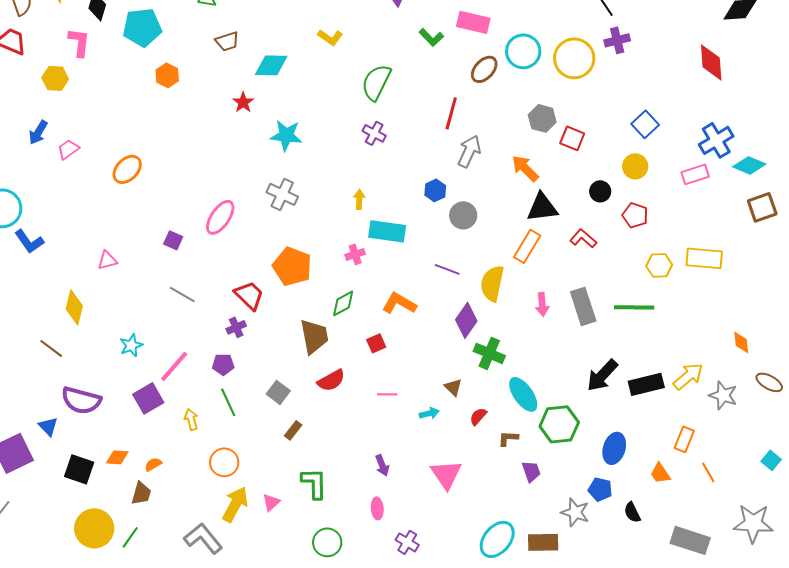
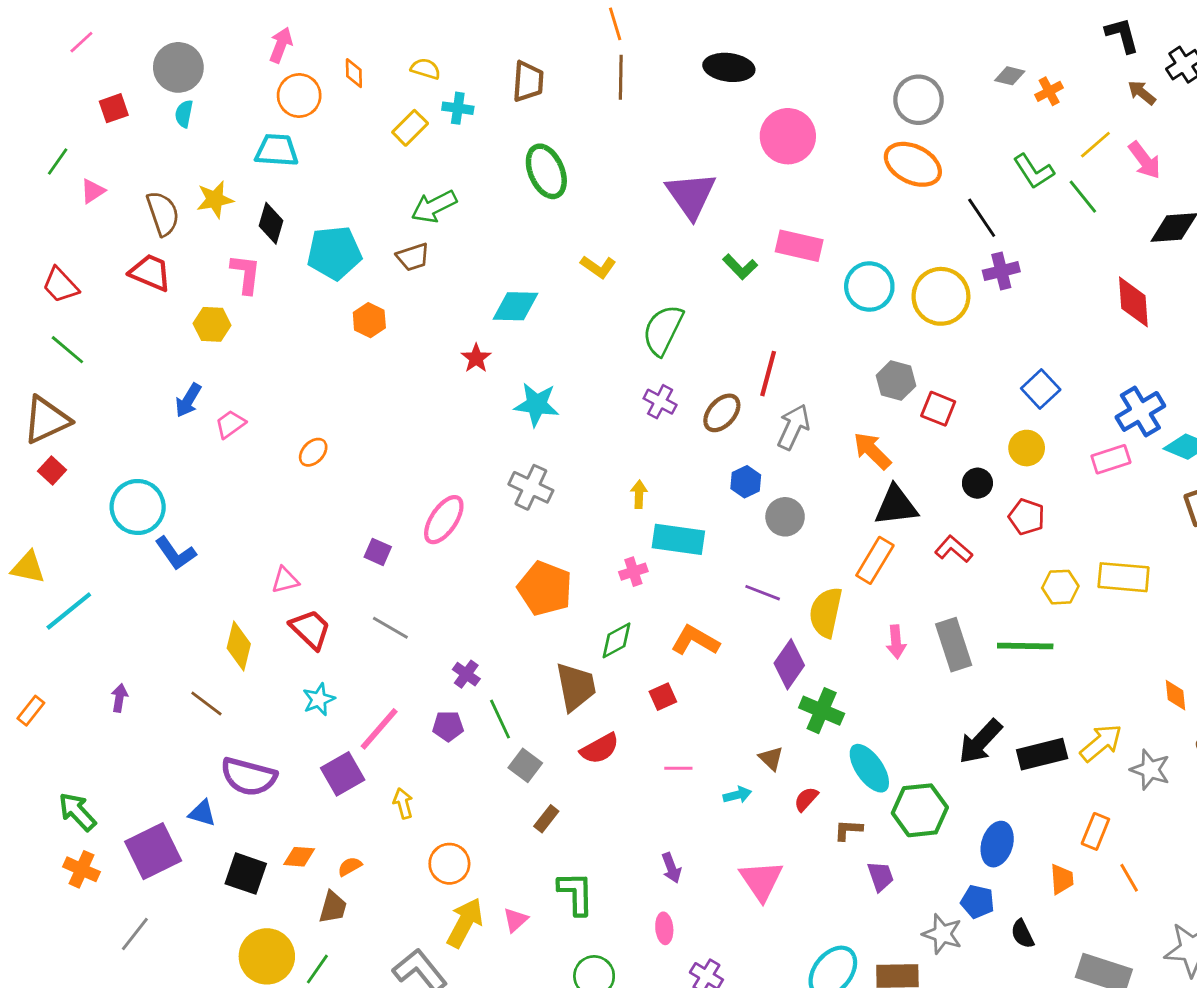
brown trapezoid: (227, 41) -> (413, 257), moved
brown ellipse: (484, 69) -> (722, 413), moved
orange ellipse: (127, 169) -> (313, 452), size x0.7
red trapezoid: (249, 295) -> (310, 629), moved
purple cross: (236, 327) -> (466, 674), turned -30
green line: (228, 402) -> (500, 719), moved
blue triangle: (48, 426) -> (202, 813), turned -30
orange trapezoid: (660, 473) -> (1062, 879), turned -150

